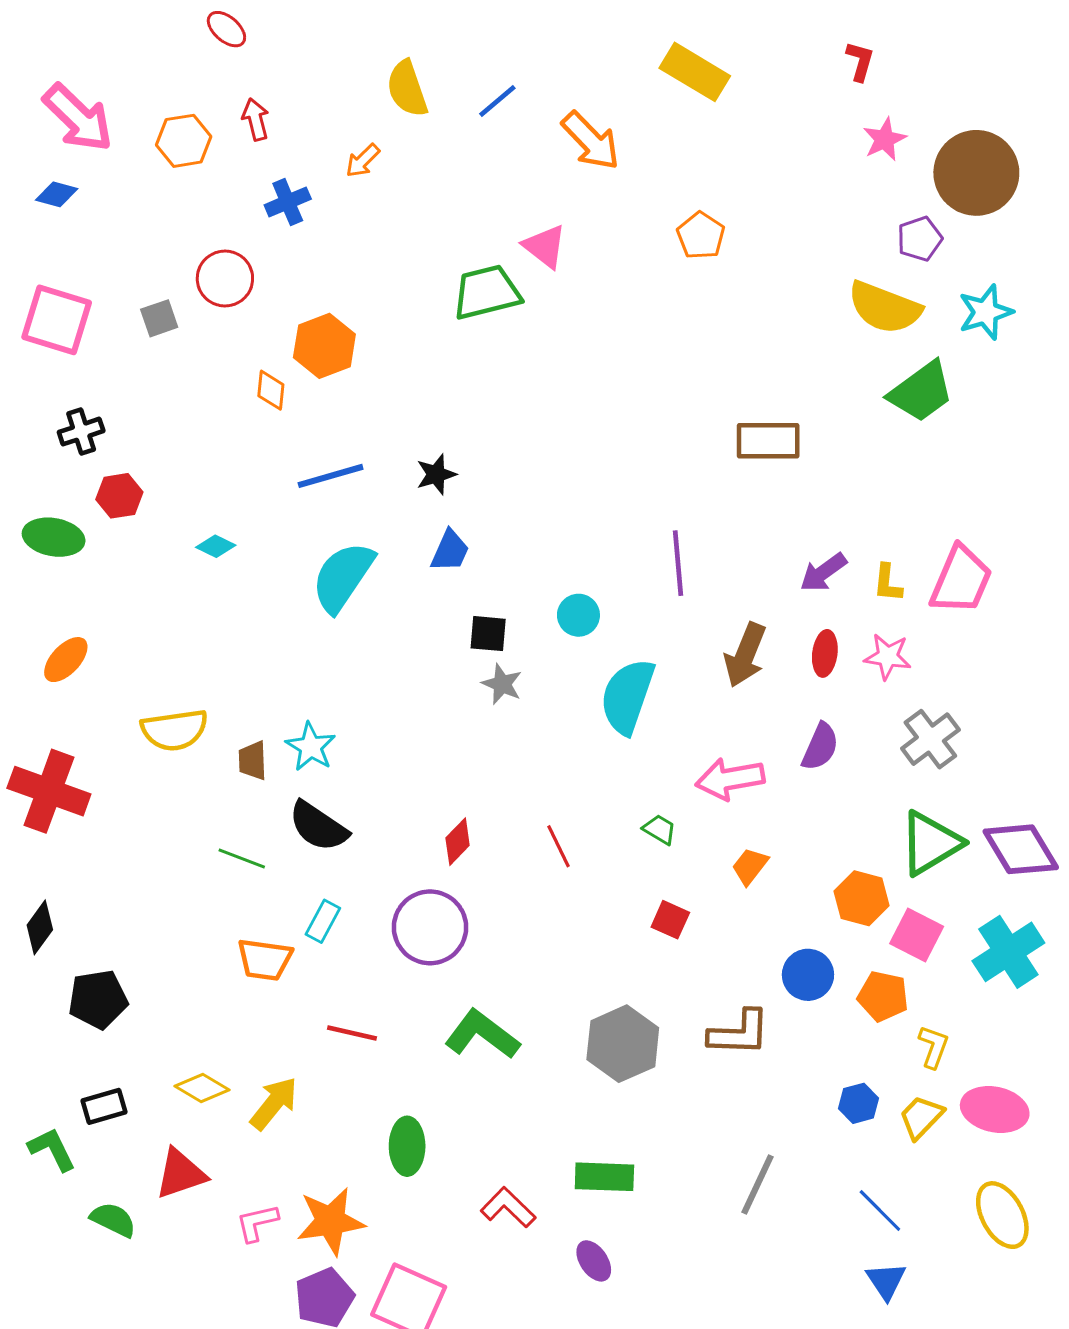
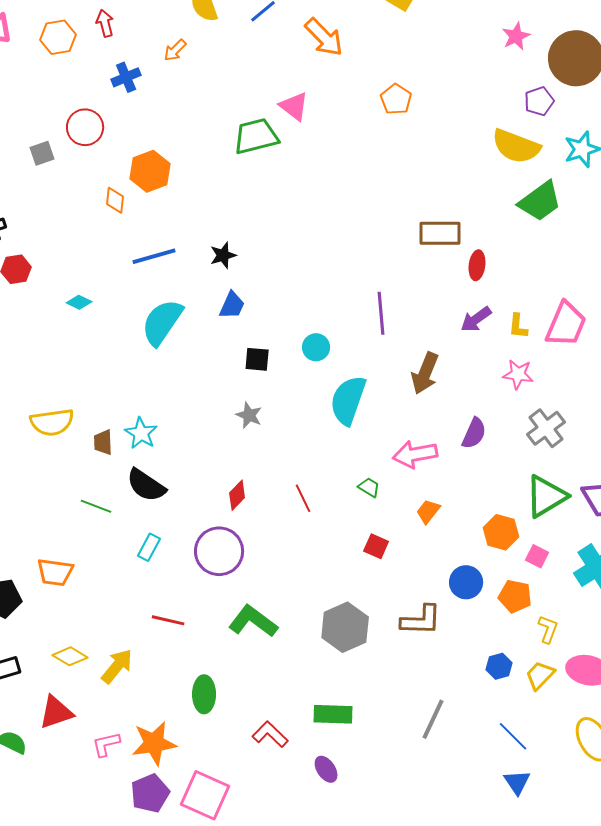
red ellipse: (825, 653) -> (477, 265), moved
gray star: (502, 684) -> (249, 415), moved
pink square: (917, 935) -> (537, 556), size x0.7
orange trapezoid: (265, 959) -> (55, 572), moved

